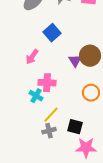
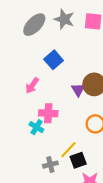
yellow line: (51, 115) -> (69, 150), moved
black square: (75, 127) -> (78, 160), turned -35

